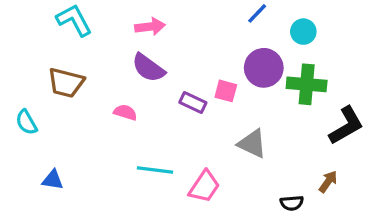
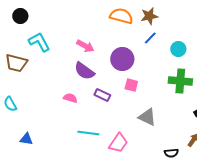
pink arrow: (150, 27) -> (85, 46), turned 36
purple circle: (264, 68) -> (122, 59), moved
brown trapezoid: (66, 83) -> (16, 63), moved
purple rectangle: (193, 102) -> (102, 95), moved

